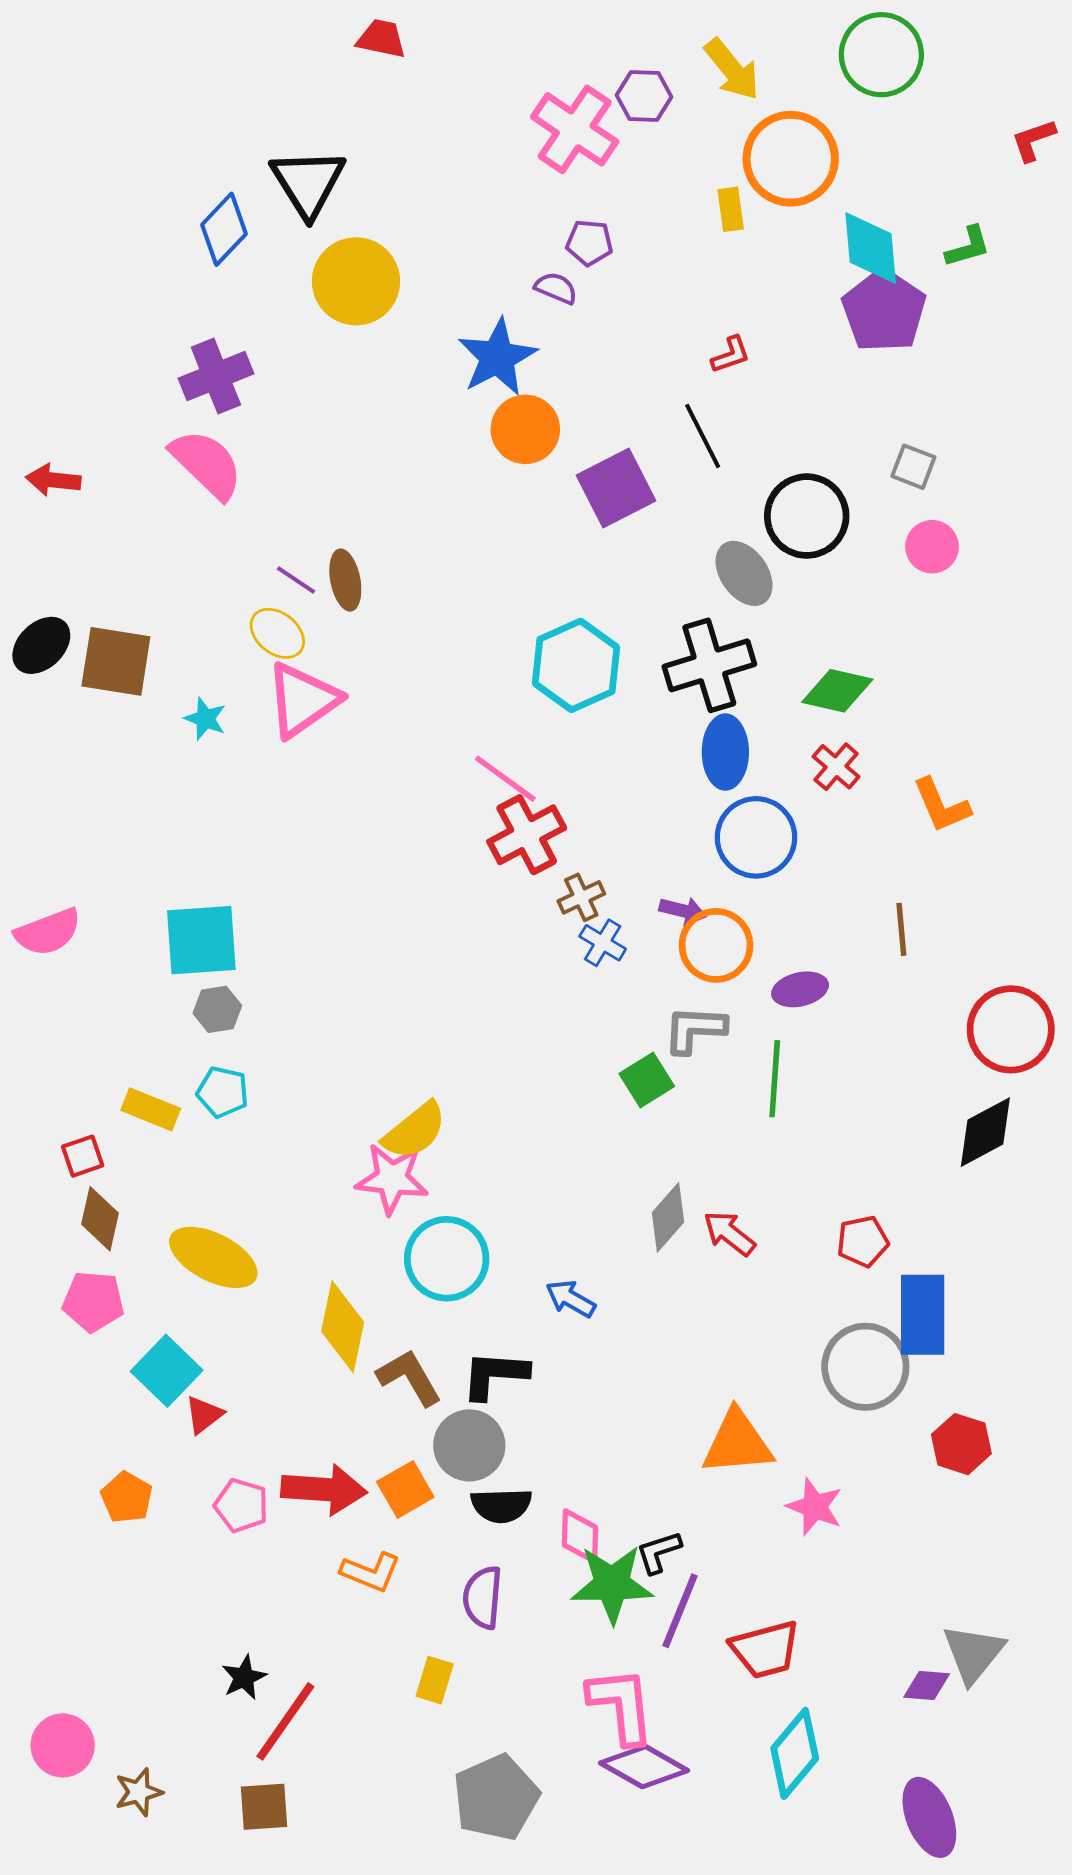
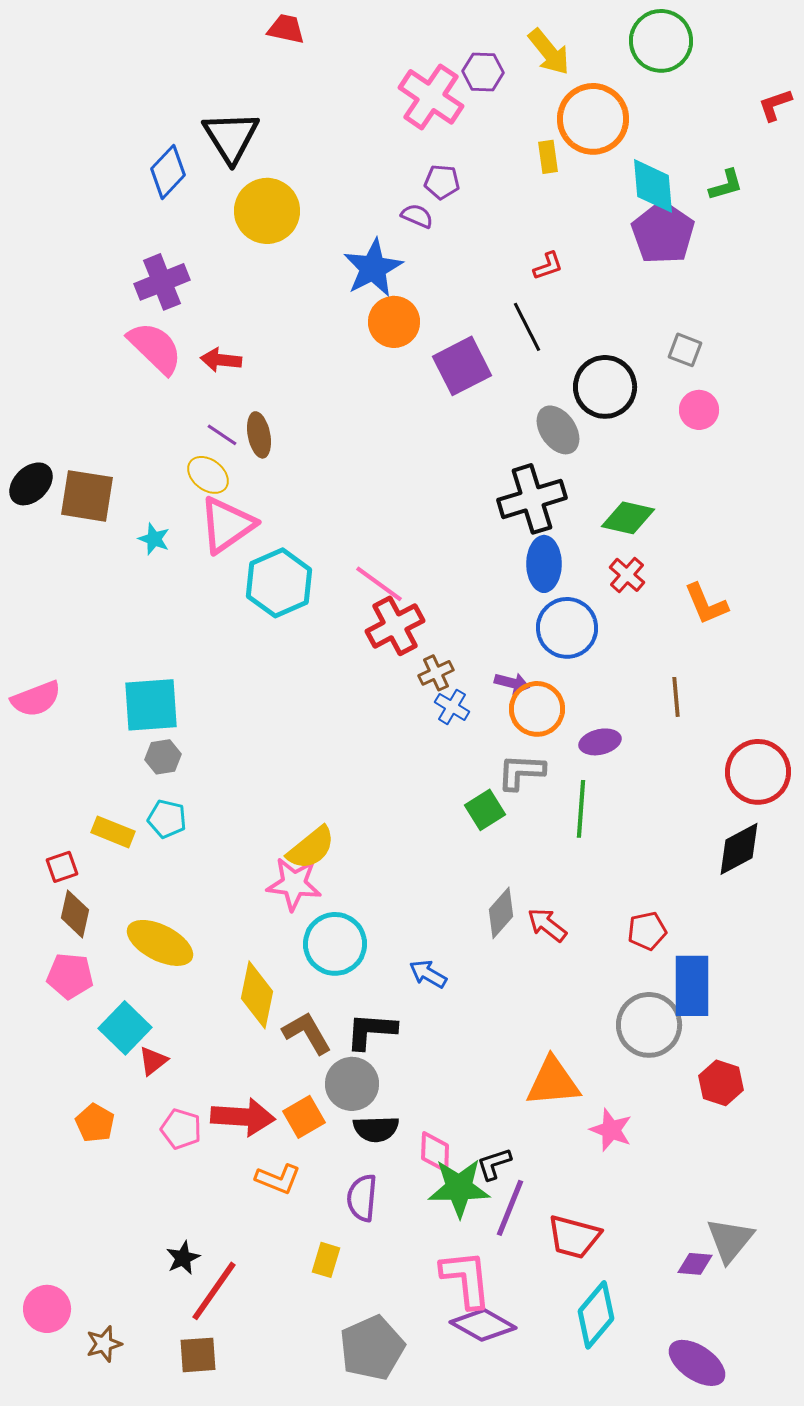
red arrow: (53, 480) -> (221, 360), moved
cyan hexagon: (576, 665) -> (279, 583), moved
red trapezoid: (765, 1649) -> (574, 1237), turned 30
purple ellipse: (929, 1817) -> (697, 1363), turned -34

